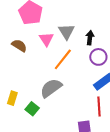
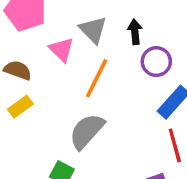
yellow rectangle: (12, 98) -> (20, 107), moved, turned 48

